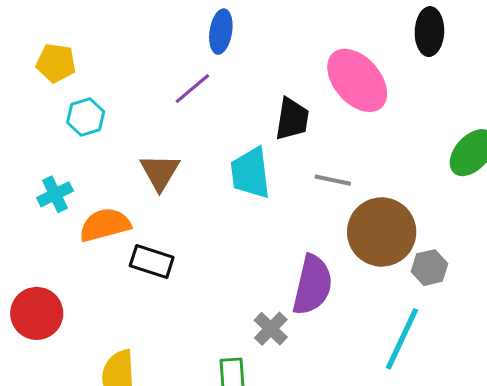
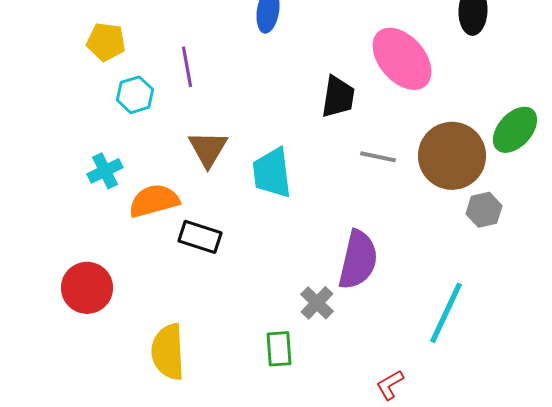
purple line: (192, 89) -> (187, 67), moved, turned -60
cyan trapezoid: (250, 173) -> (272, 173), moved
brown circle: (382, 232) -> (452, 156), moved
gray hexagon: (429, 268) -> (484, 210), moved

